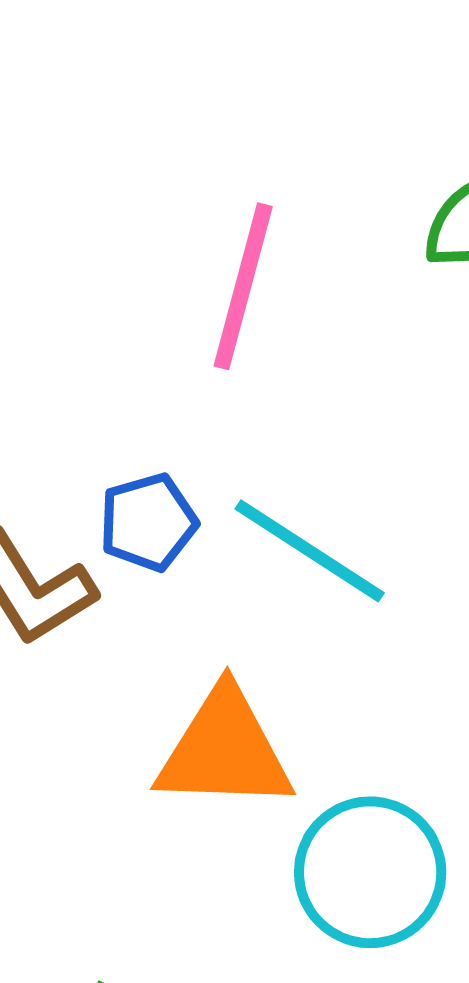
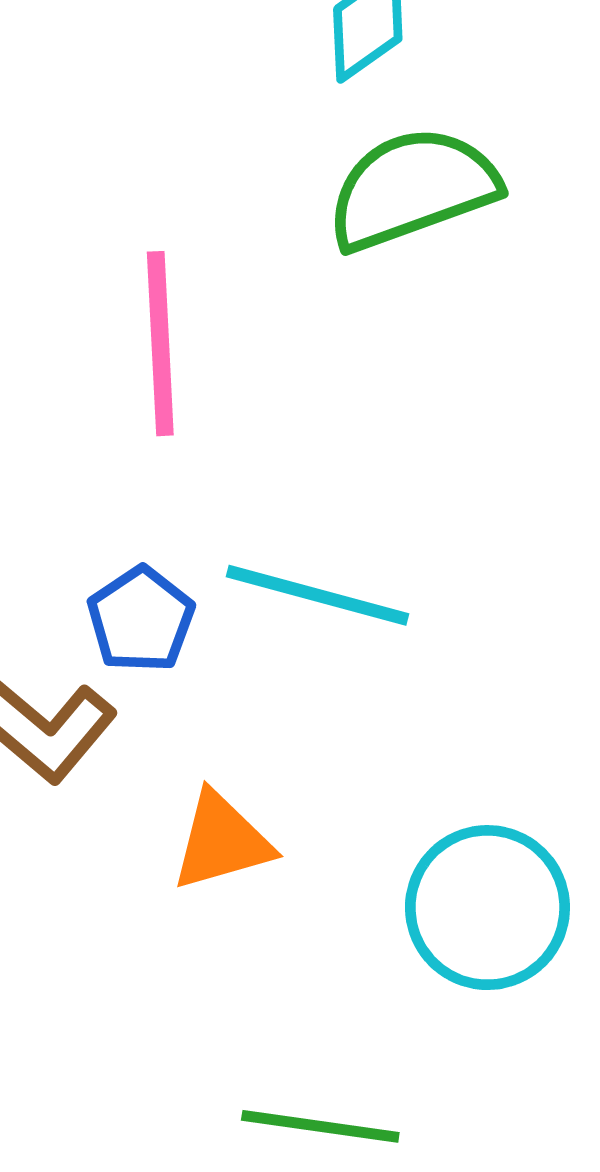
orange triangle: (224, 750) -> (222, 841), moved, size x0.7

